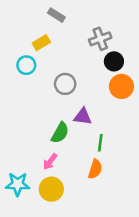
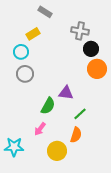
gray cross: (100, 39) -> (80, 31), turned 30
gray circle: (65, 84) -> (25, 74), moved
green line: (100, 143) -> (80, 114), turned 40
yellow circle: (51, 189) -> (57, 151), moved

